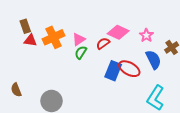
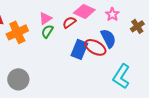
orange cross: (54, 37) -> (17, 32), moved
blue semicircle: (153, 60) -> (108, 38), moved

